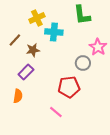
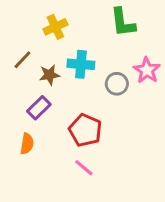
cyan cross: (54, 32) -> (81, 64), moved
gray circle: (83, 63) -> (117, 84), moved
red pentagon: (69, 87) -> (85, 130), moved, turned 30

